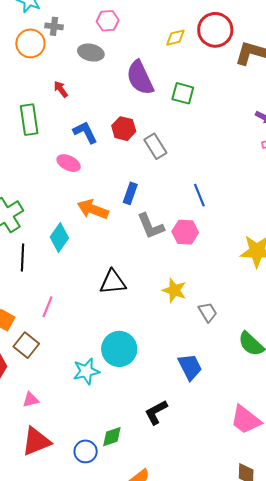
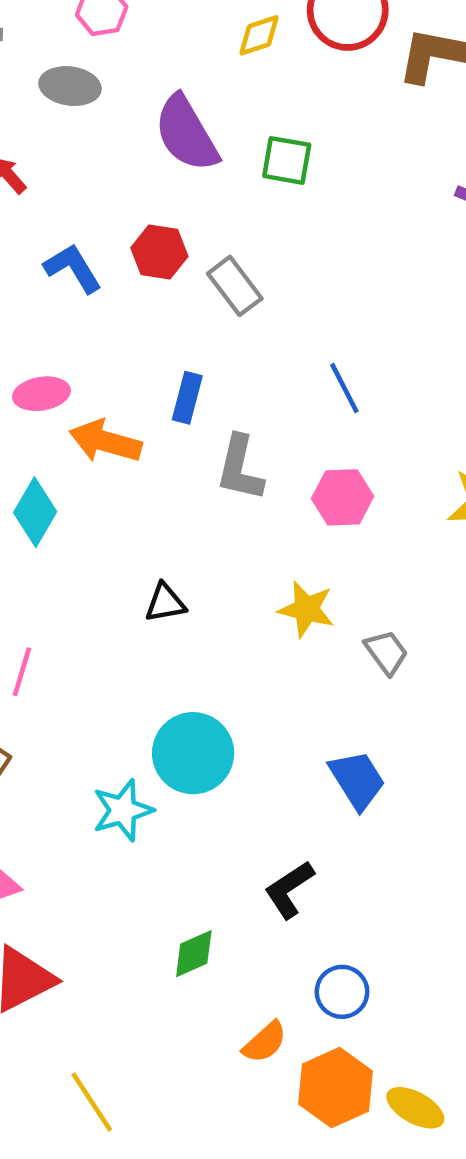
pink ellipse: (69, 163) -> (41, 394), moved, turned -30
gray L-shape: (151, 226) -> (240, 468), turned 40
pink hexagon: (185, 232) -> (343, 497), moved
black triangle: (113, 282) -> (165, 603), size x0.7
blue circle: (86, 451) -> (342, 992), moved

